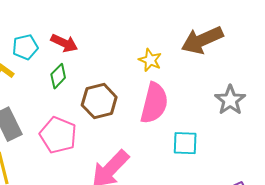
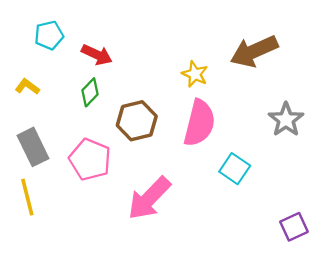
cyan pentagon: (25, 47) -> (49, 35), moved
cyan square: (185, 143) -> (235, 169), turned 32

